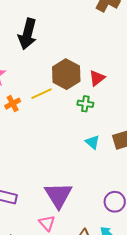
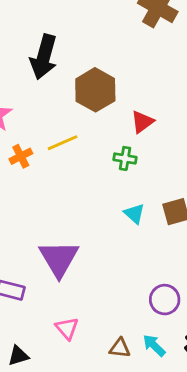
brown hexagon: (66, 74) -> (95, 90), moved
purple triangle: (58, 195) -> (59, 259), moved

